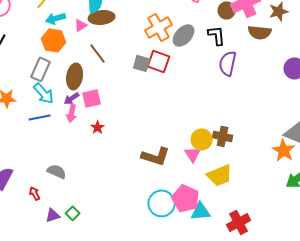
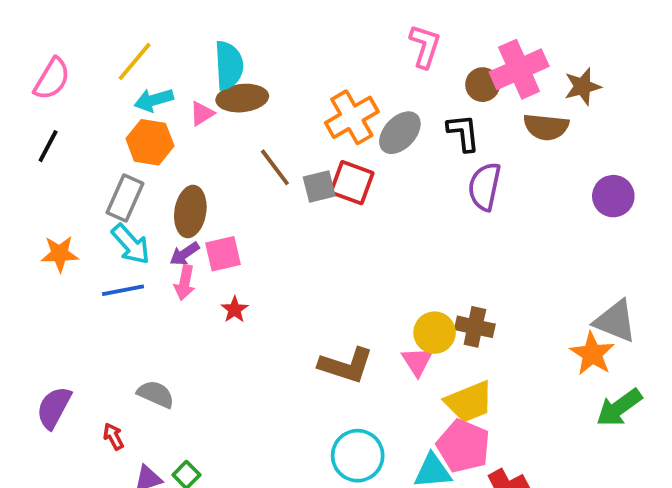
brown line: (98, 53) -> (275, 167), moved
gray square: (142, 63) -> (319, 186), turned -30
pink pentagon: (186, 198) -> (463, 446), moved

